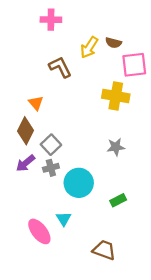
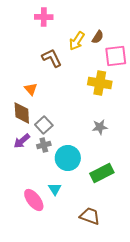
brown semicircle: (113, 43) -> (98, 37), turned -72
brown diamond: (25, 131) -> (22, 113), turned -30
green rectangle: (118, 200) -> (102, 173), size x1.6

